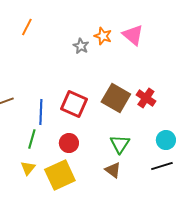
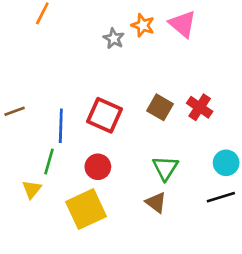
brown square: (116, 98) -> (160, 107), size x0.7
yellow triangle: (28, 168) -> (32, 189), moved

